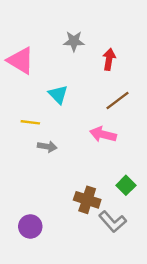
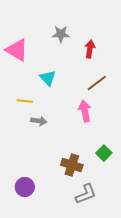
pink arrow: (103, 134) -> (85, 111), turned 65
gray L-shape: (113, 222) -> (86, 194), moved, turned -70

